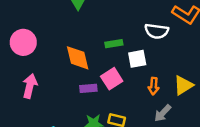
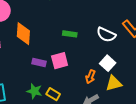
orange diamond: (78, 58) -> (23, 34), moved
white square: (137, 59) -> (108, 63), moved, turned 35

